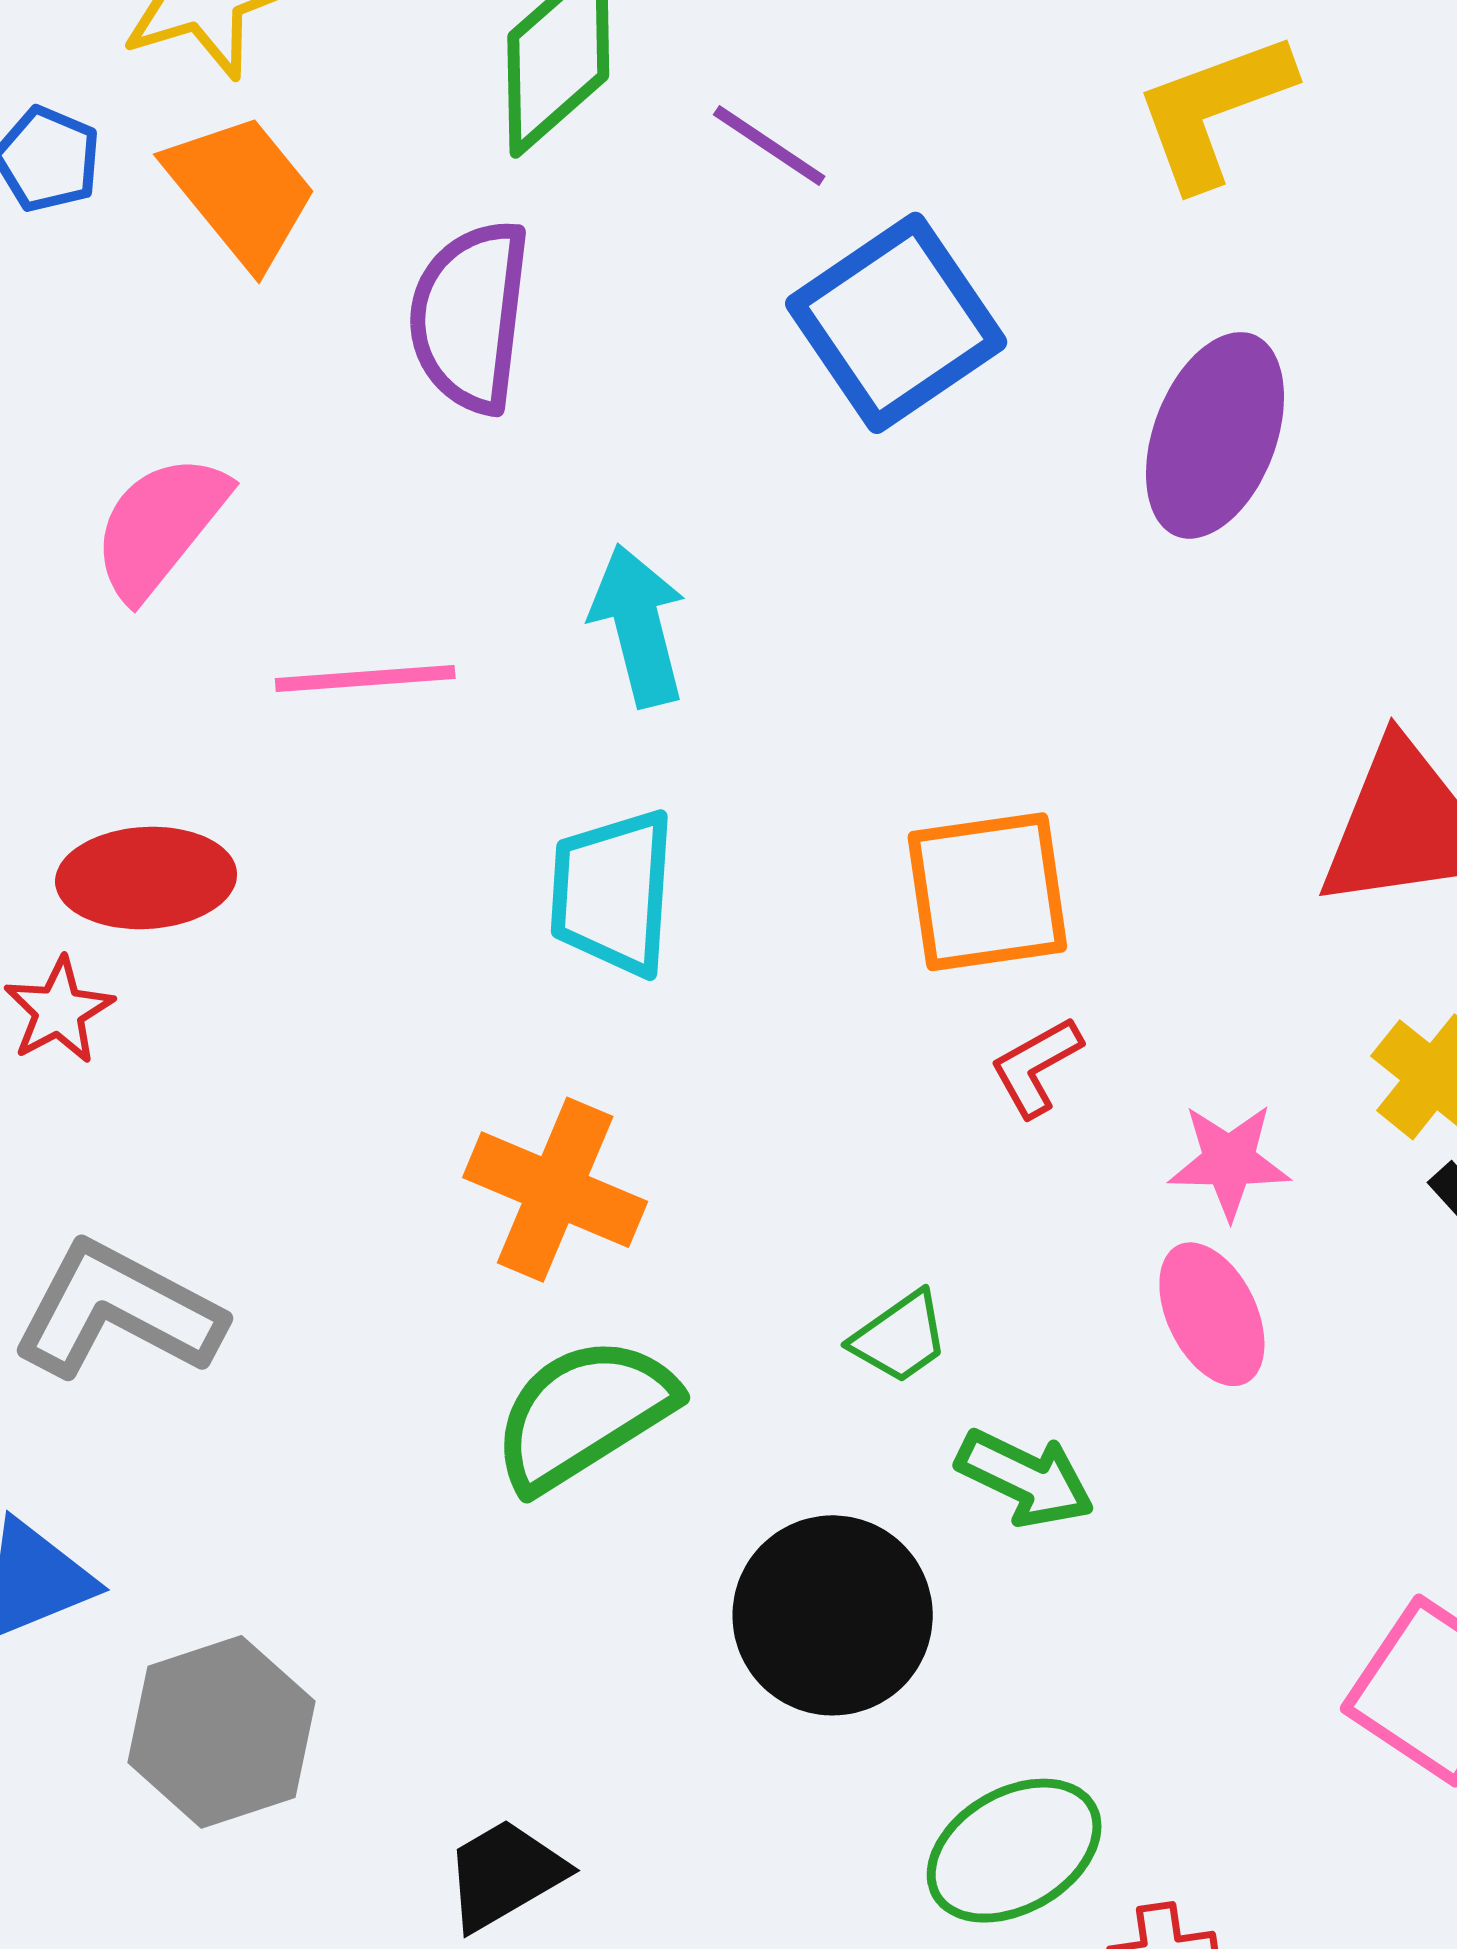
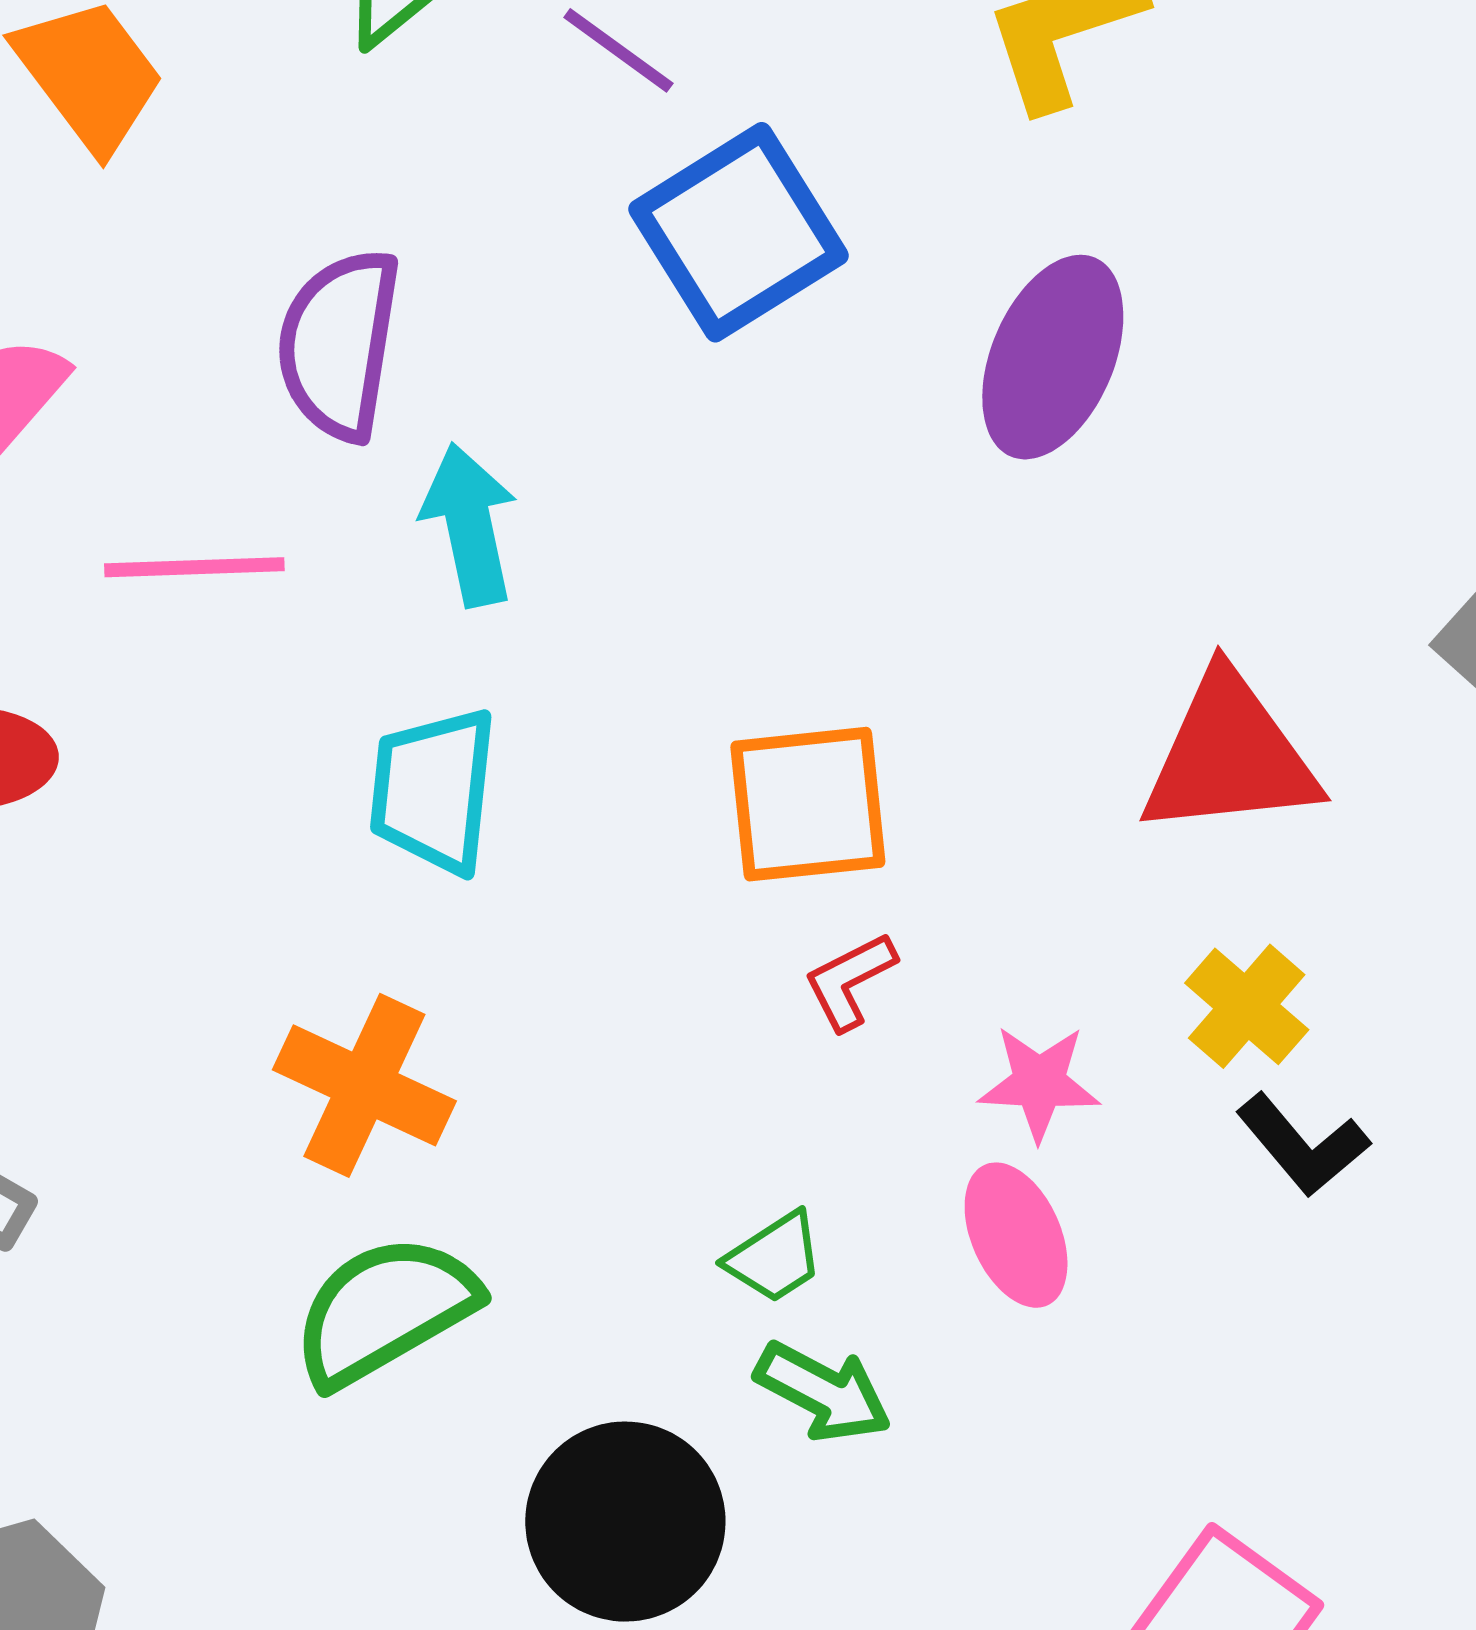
purple semicircle: (470, 316) -> (339, 344), moved
green trapezoid: (900, 1337) -> (775, 1258), moved

